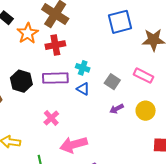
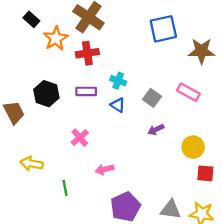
purple rectangle: (55, 78) -> (86, 91), size x0.7
yellow circle: (146, 111) -> (193, 147), moved
pink arrow: (74, 145) -> (104, 169), size x0.6

